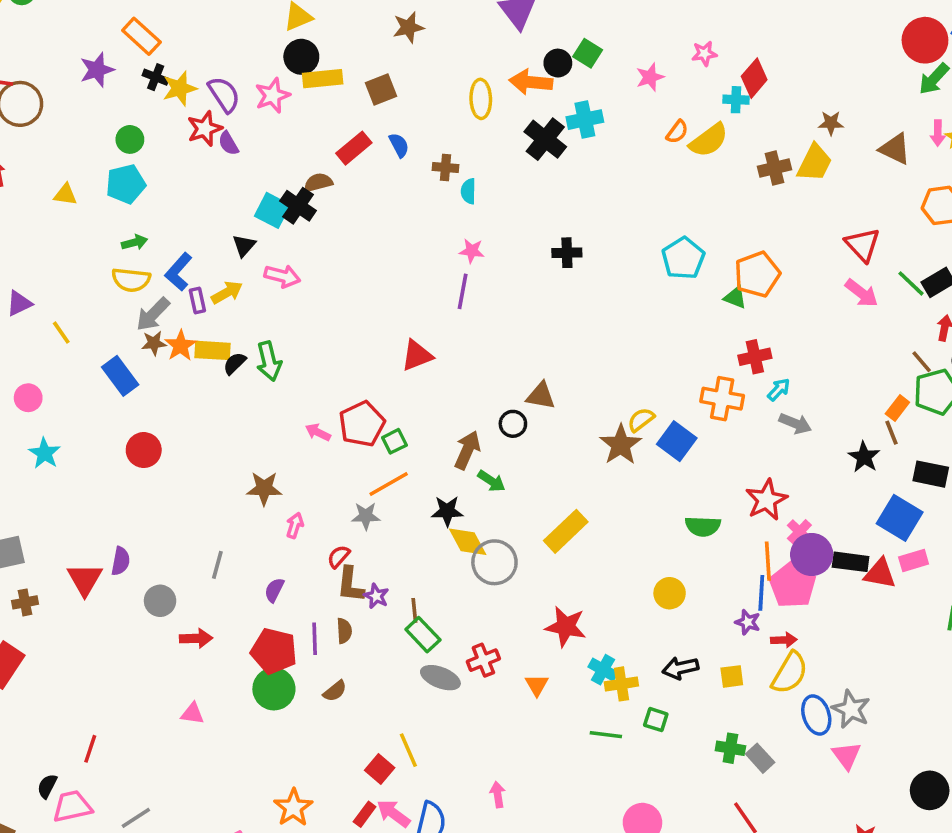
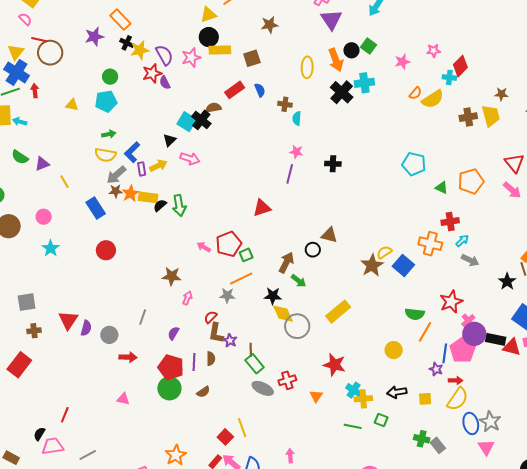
orange arrow: (531, 82) -> (336, 60), turned -120
yellow trapezoid: (815, 163) -> (491, 116), turned -45
black cross: (567, 253) -> (333, 164), moved
cyan pentagon: (683, 258) -> (414, 164), turned -30
orange pentagon: (757, 274) -> (471, 181), moved
purple semicircle: (121, 561) -> (86, 328), moved
orange line: (768, 561) -> (425, 332), moved, turned 30

